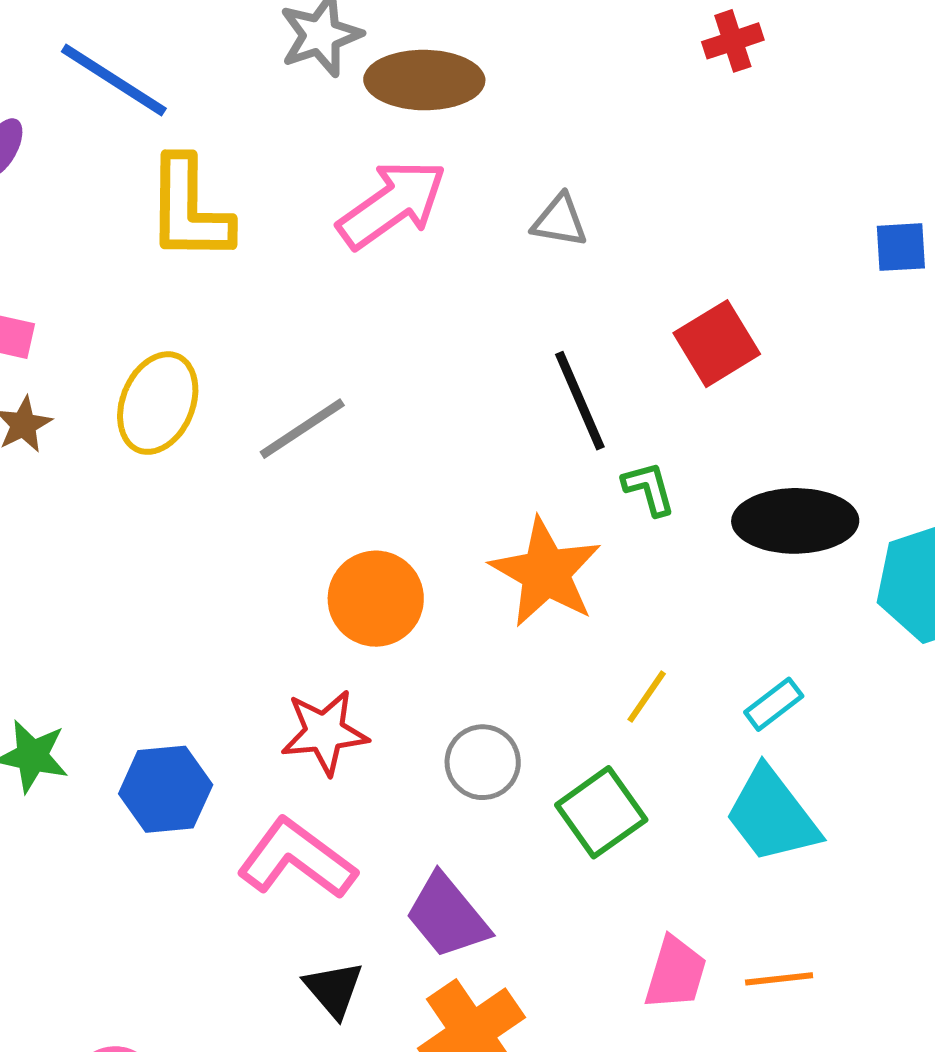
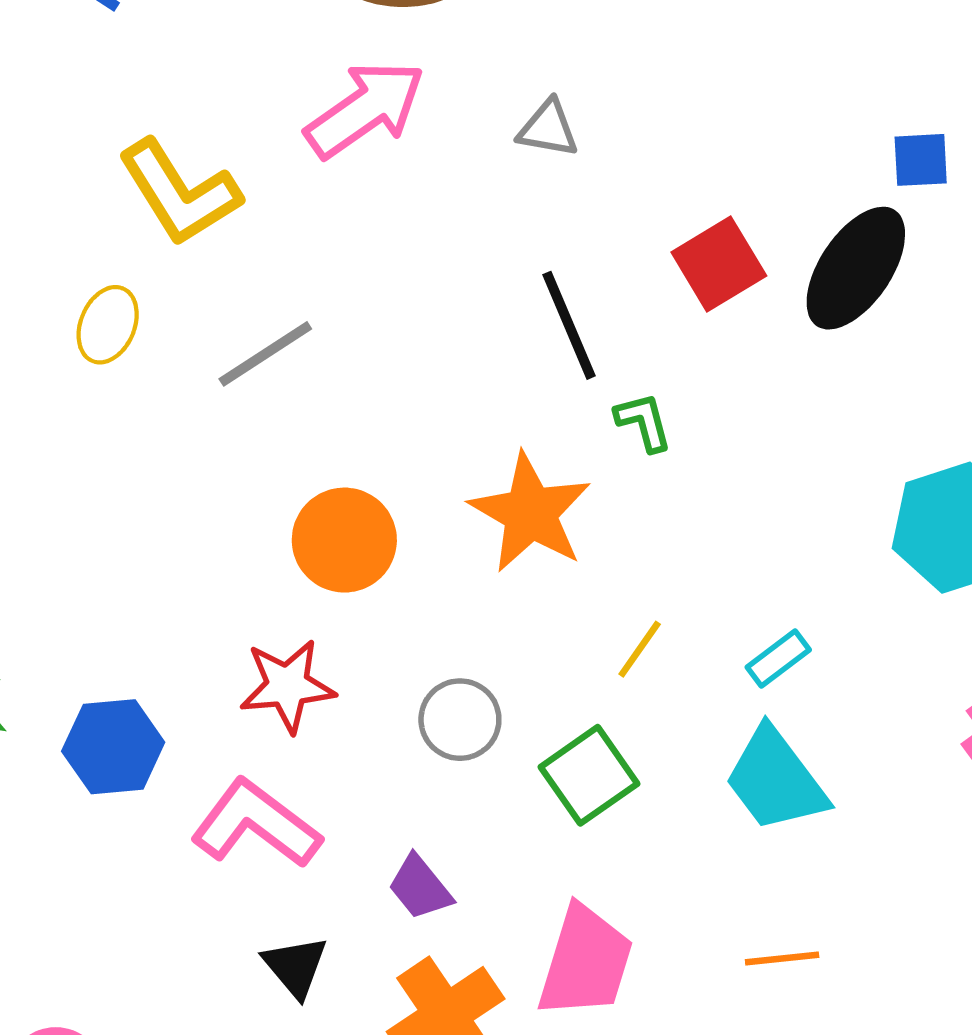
yellow L-shape: (189, 209) -> (179, 193), moved, turned -33
yellow ellipse: (158, 403) -> (108, 325), size x0.7
black ellipse: (795, 521) -> (856, 268), moved, turned -56
purple trapezoid: (447, 916) -> (420, 887), size x0.7
pink trapezoid: (675, 973) -> (585, 962), moved, size x1.4

